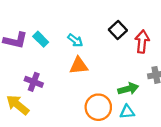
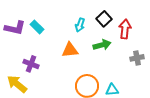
cyan arrow: (75, 40) -> (80, 25), moved, turned 72
green arrow: (128, 89) -> (102, 45), moved

